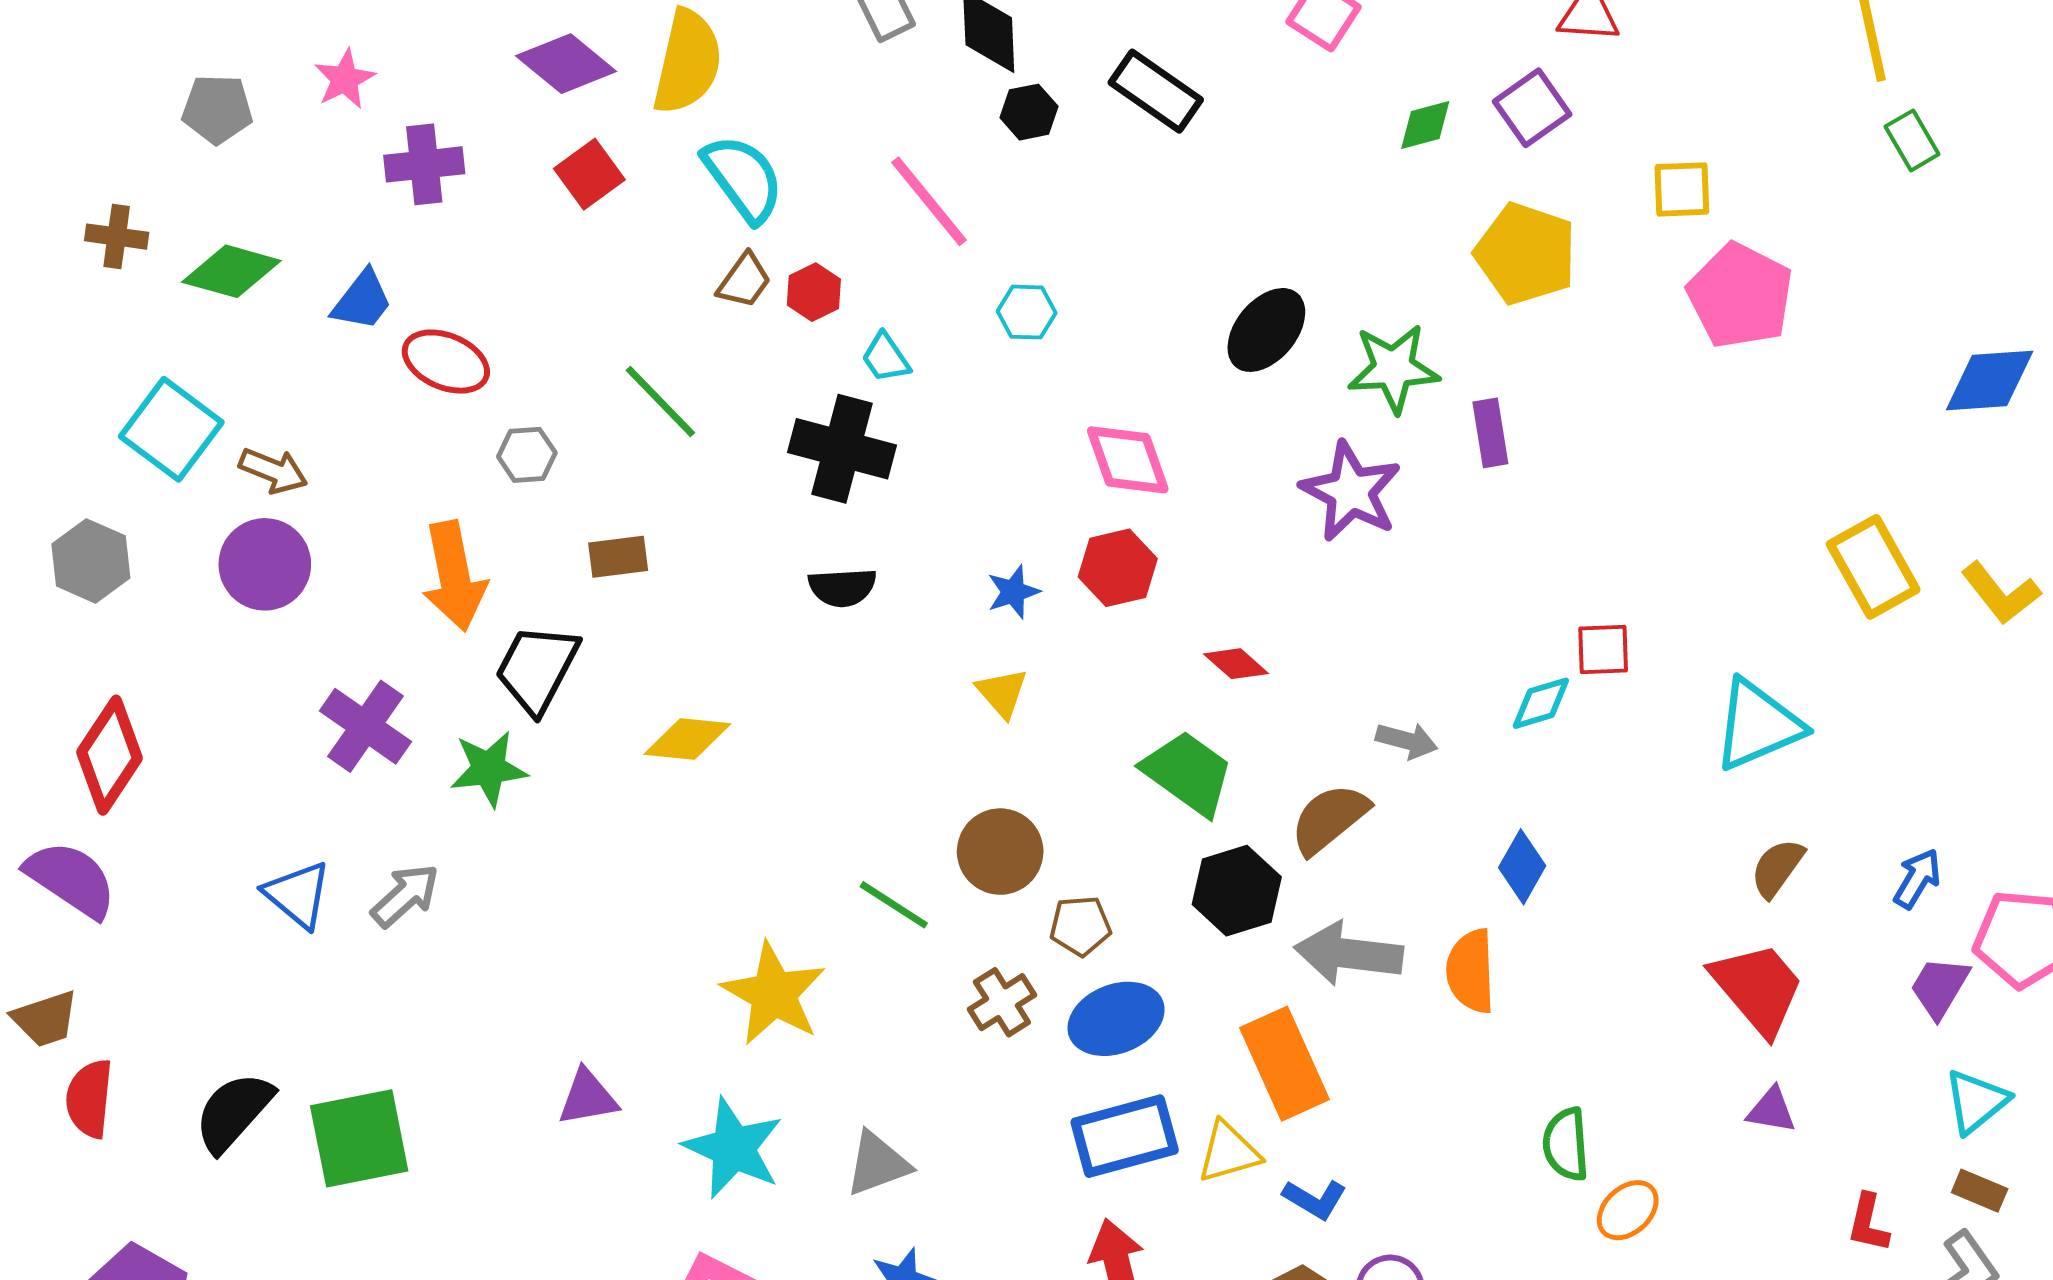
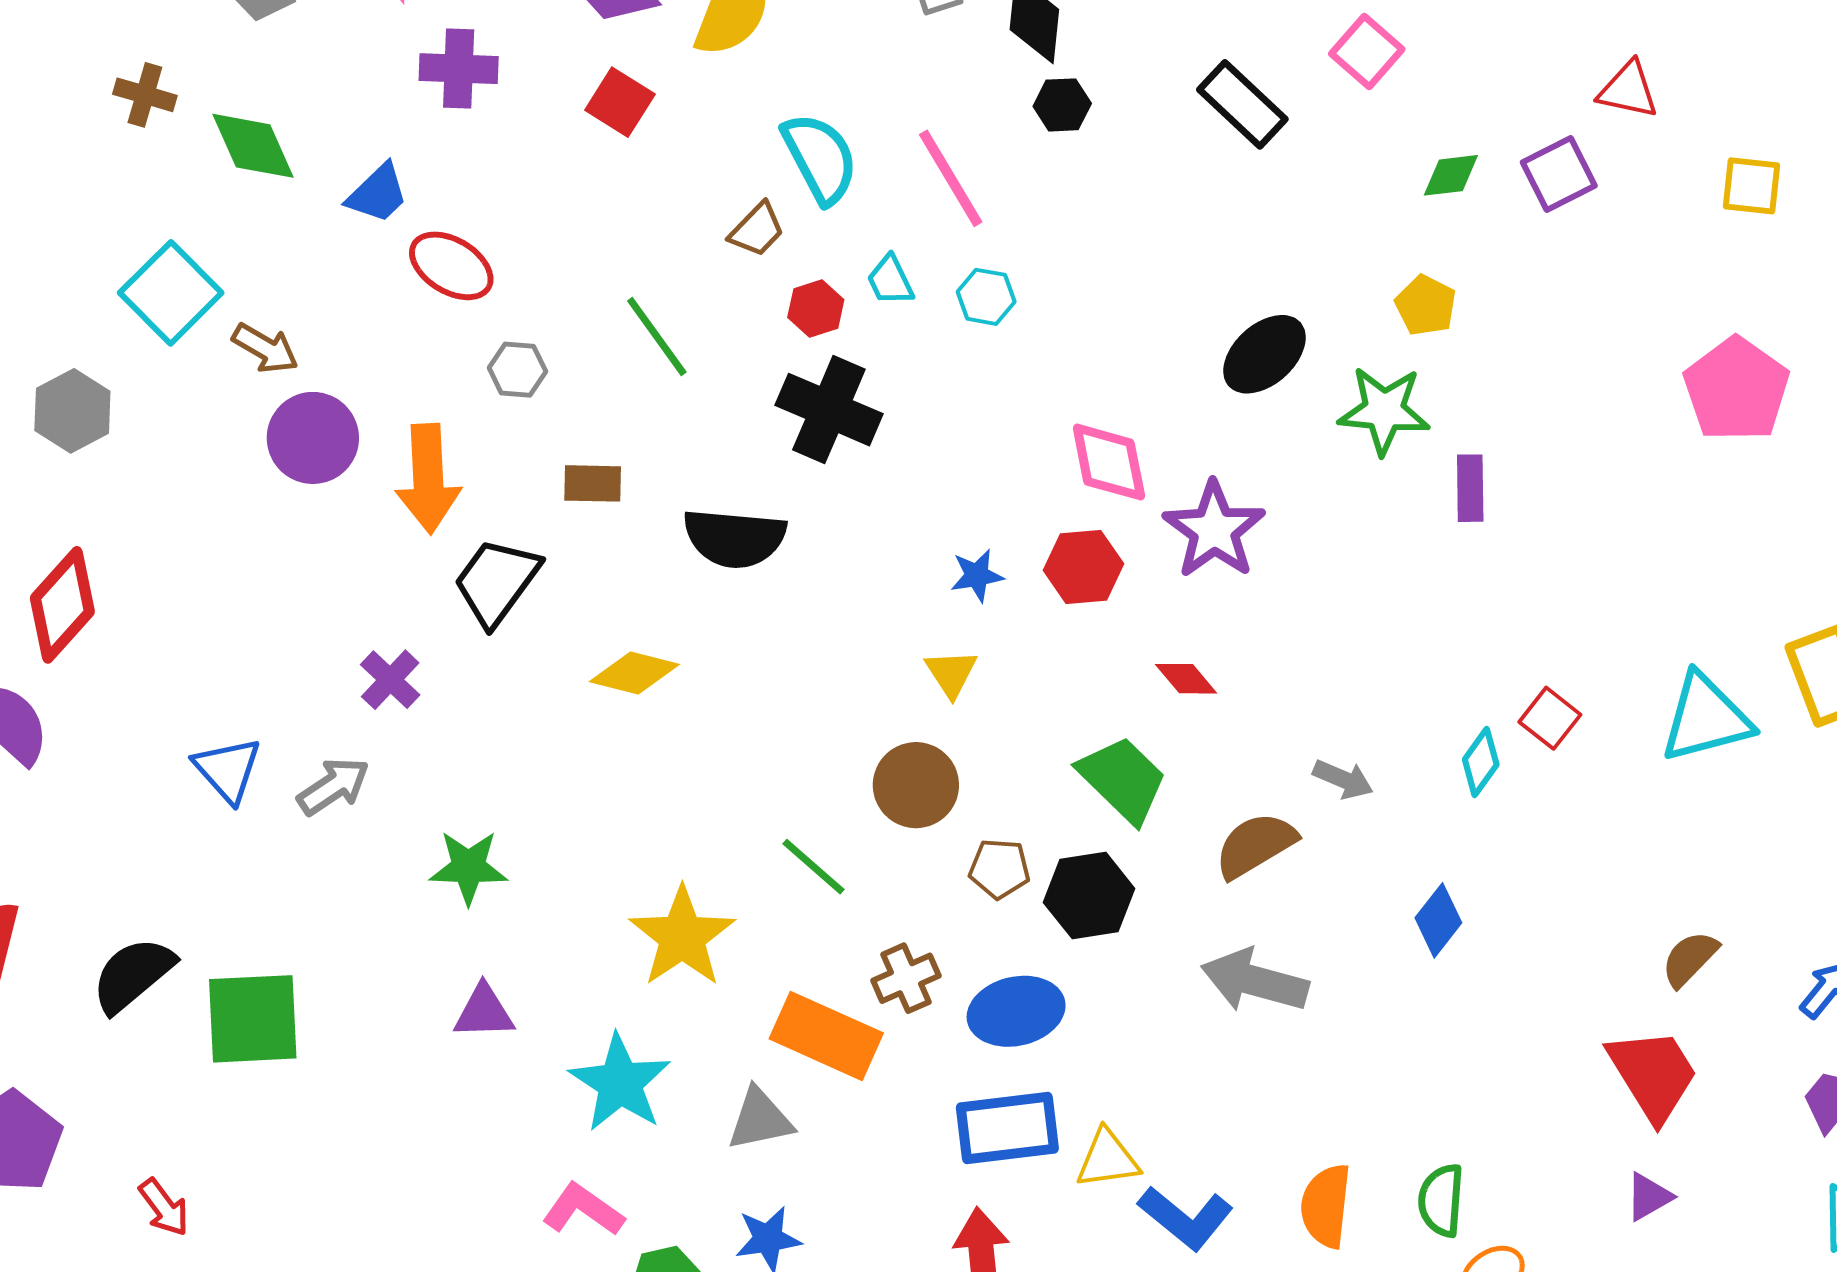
black rectangle: (1156, 91) -> (1242, 104), moved
red square: (589, 174) -> (620, 102), turned -30
cyan semicircle: (743, 178) -> (820, 158), moved
yellow square: (1682, 189) -> (1752, 186), moved
yellow pentagon: (1526, 254) -> (1426, 305), moved, size x0.6
green diamond: (231, 271) -> (253, 146), turned 42
red hexagon: (814, 292) -> (816, 309), moved
cyan hexagon: (1027, 312) -> (986, 297), moved
cyan trapezoid: (886, 358) -> (890, 280), moved
purple star: (1351, 491) -> (1214, 530), moved
purple circle: (265, 564) -> (313, 438), moved
black semicircle: (842, 587) -> (735, 538), moved, size x1.5
red square: (1603, 650) -> (1550, 718), turned 32
cyan diamond: (1541, 703) -> (1481, 762), turned -46
cyan triangle: (1758, 725) -> (1706, 718), moved
purple cross: (365, 726) -> (390, 680), moved, size x0.7
green star: (489, 769) -> (468, 867), moved
brown circle: (1000, 852) -> (916, 785), moved
black hexagon: (1237, 891) -> (1089, 895), moved
brown pentagon: (1080, 926) -> (999, 869), moved
orange semicircle: (1471, 971) -> (1326, 1206), moved
orange rectangle: (1285, 1064) -> (826, 1036), moved, turned -50
purple triangle: (1772, 1110) -> (1649, 1197), turned -48
blue L-shape: (1315, 1199) -> (1186, 1218), size x1.5

